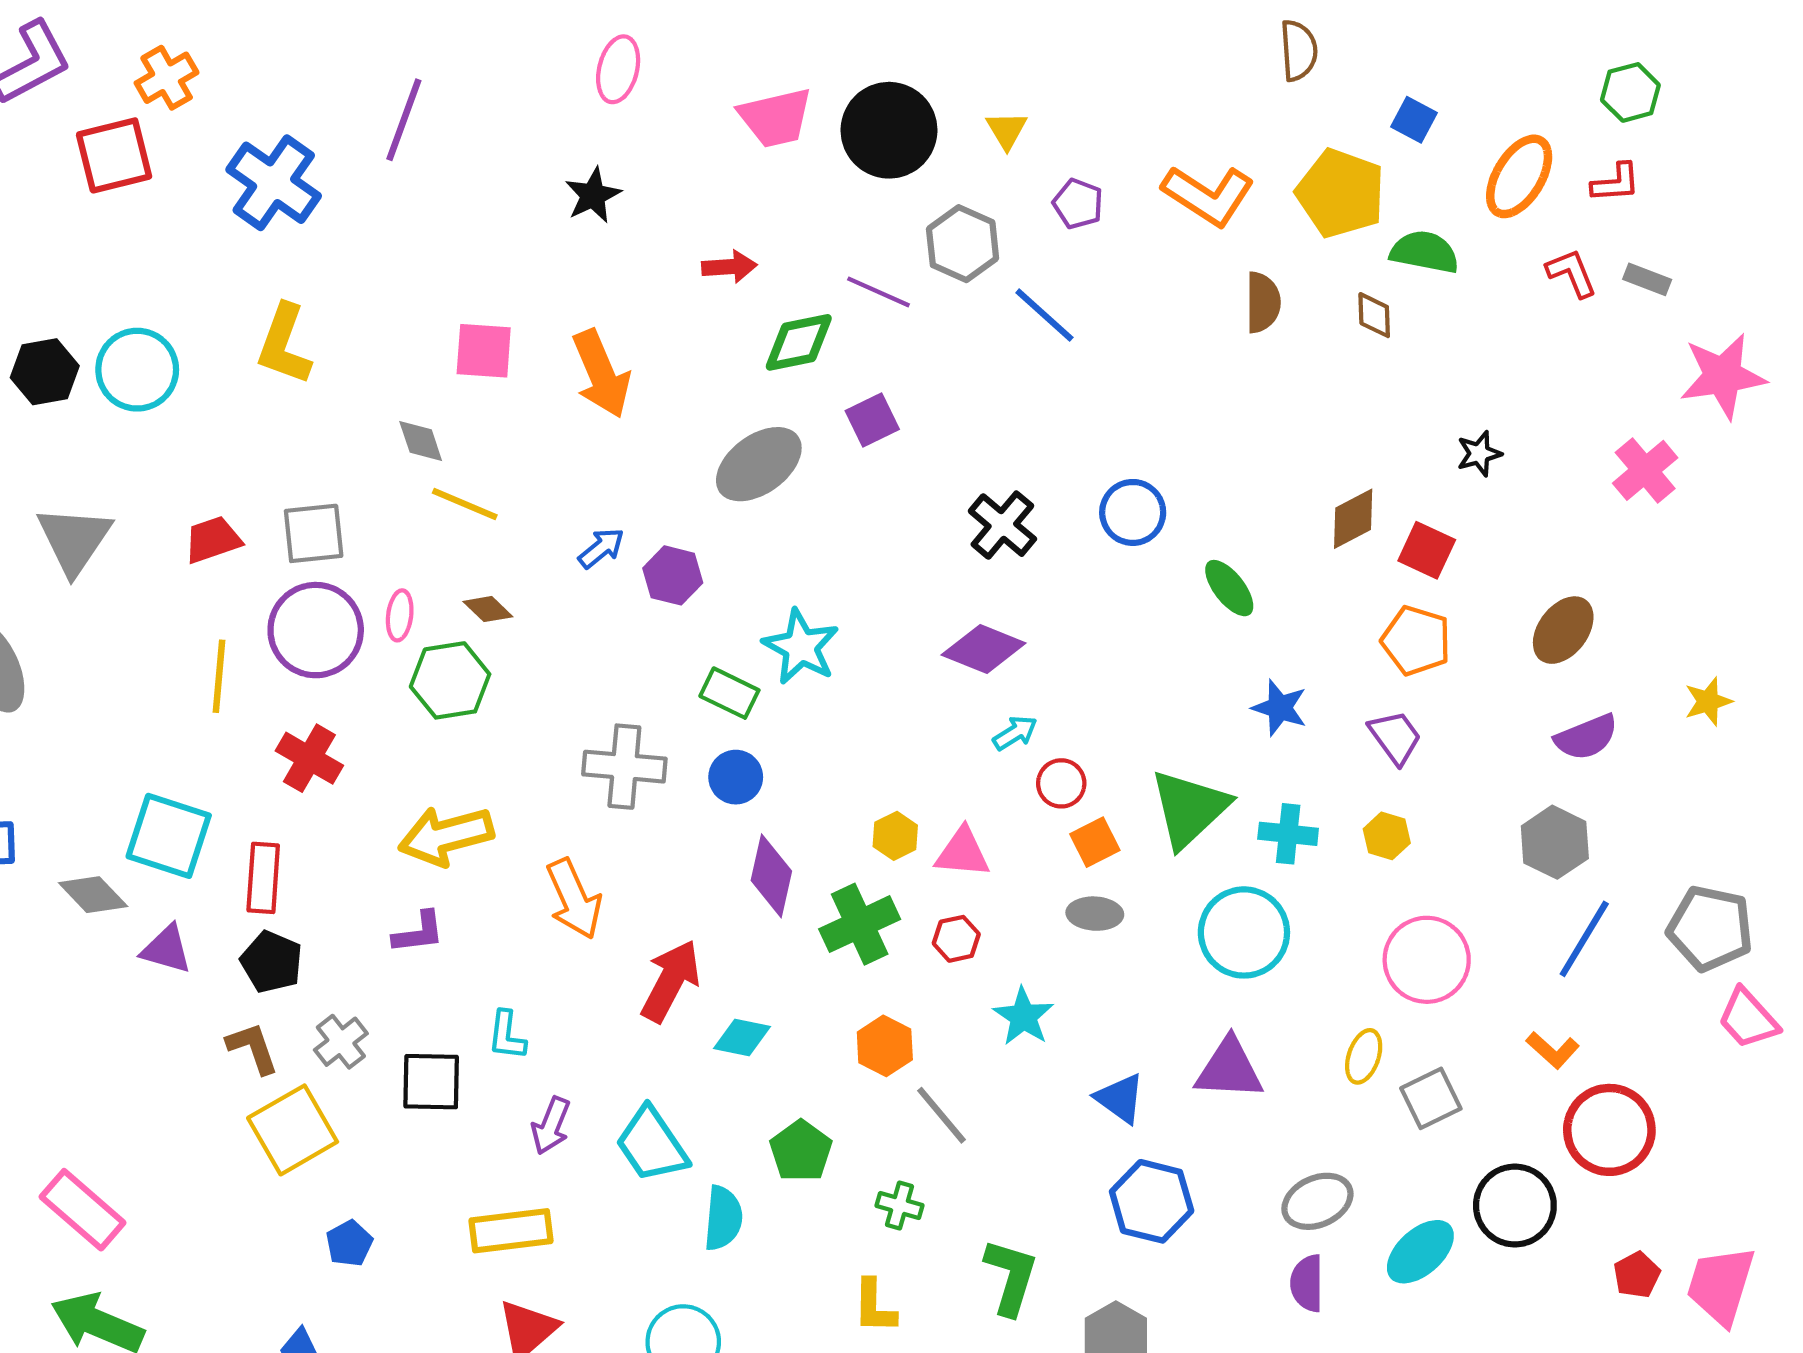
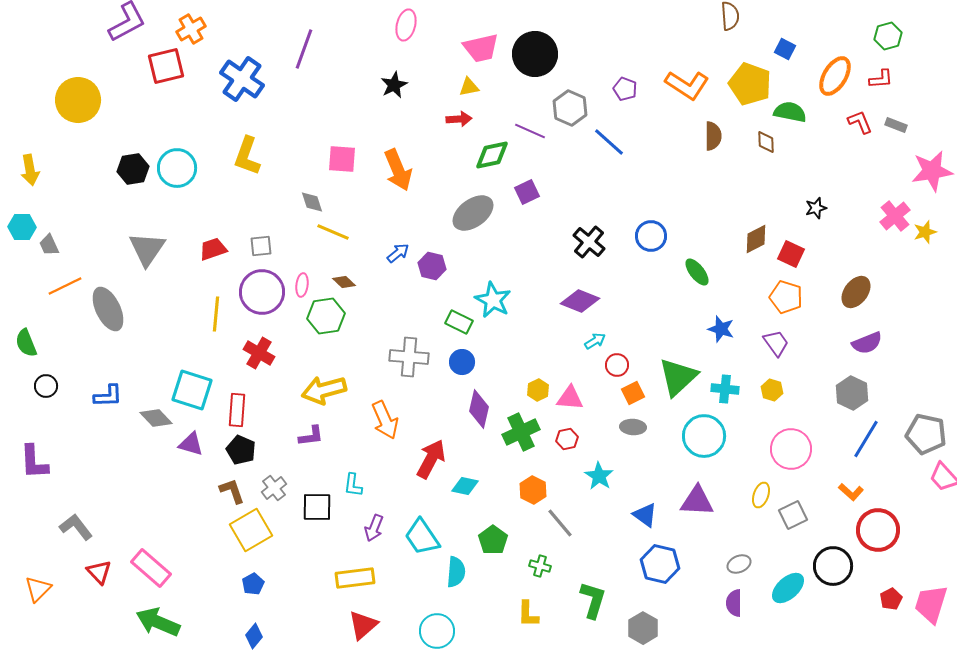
yellow triangle: (1007, 130) -> (469, 87), moved, turned 50
gray square: (314, 533) -> (261, 246), size x0.7
yellow star: (1708, 701) -> (925, 232), moved
gray ellipse: (1317, 1201) -> (739, 564), size x0.7
blue pentagon: (349, 1243) -> (253, 584), moved

